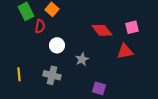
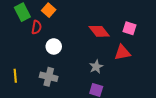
pink square: (132, 27) -> (130, 28), turned 32
gray star: (82, 59) -> (96, 67), moved

